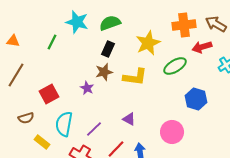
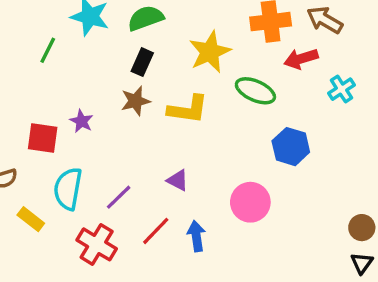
green ellipse: (175, 66) -> (255, 91), turned 55
purple star: (87, 88) -> (81, 121), moved
red square: (49, 94) -> (43, 138), turned 36

